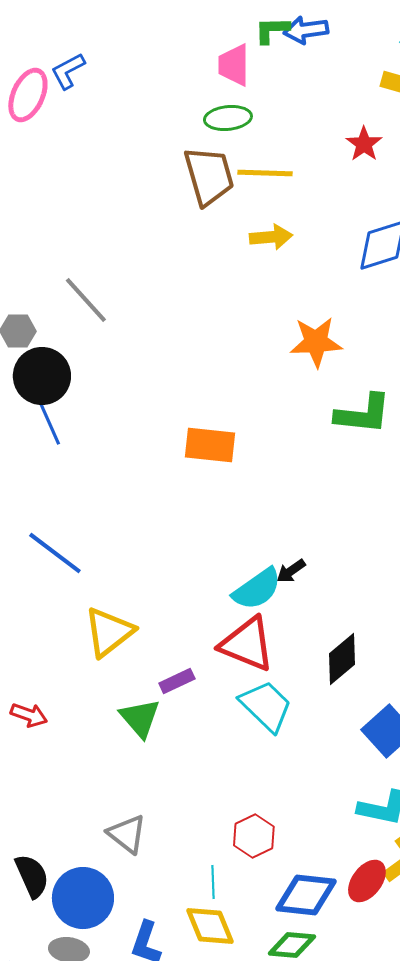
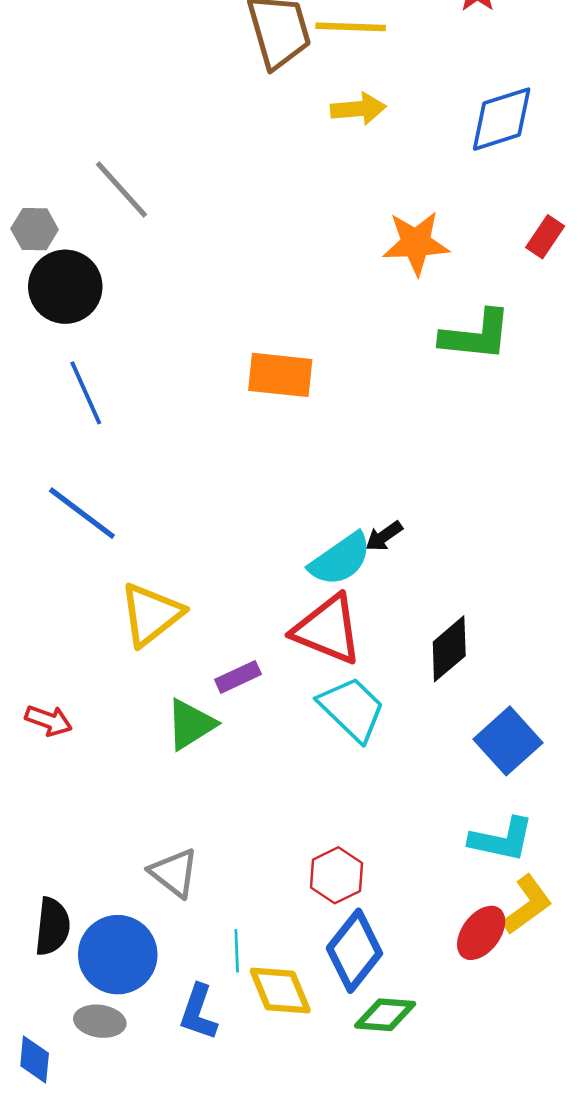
blue line: (48, 420) -> (86, 393), moved
green triangle: (140, 718) -> (191, 724), turned 39
black semicircle: (32, 876) -> (52, 926), turned 30
cyan line: (213, 882) -> (237, 951), moved
blue diamond: (306, 895) -> (354, 951), moved, turned -58

